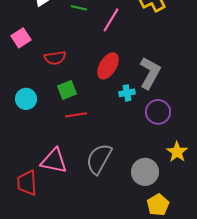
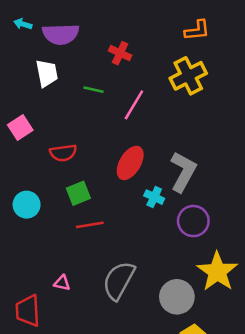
cyan cross: (127, 93) -> (154, 197), turned 35
yellow star: (177, 152) -> (217, 272), size x1.5
pink triangle: (54, 161) -> (62, 283), size x0.5

